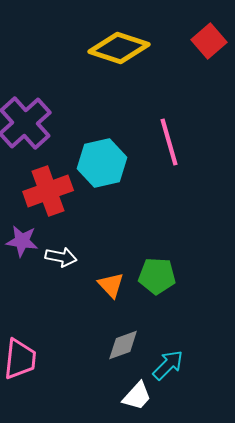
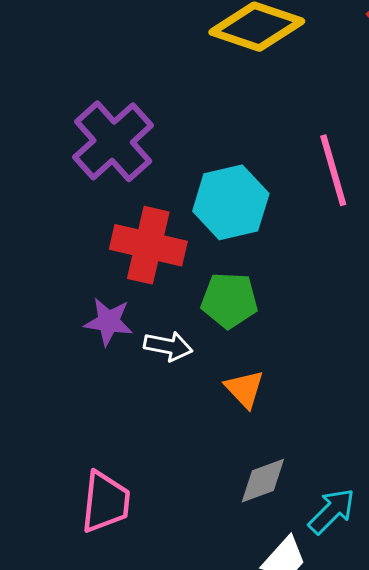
red cross: (48, 191) -> (148, 245), turned 33
green pentagon: (157, 276) -> (229, 300), moved

